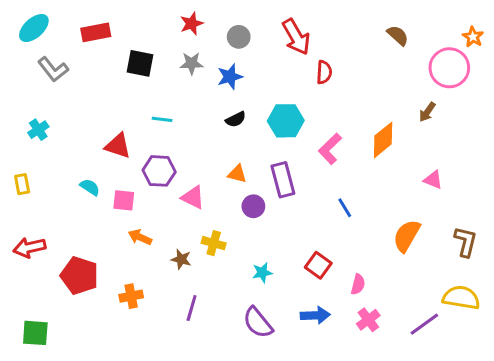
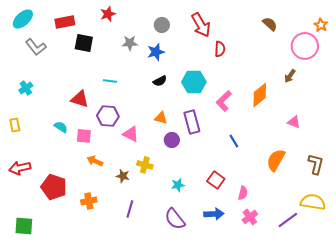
red star: (192, 24) -> (108, 14), moved
black square: (140, 63) -> (84, 43), moved

